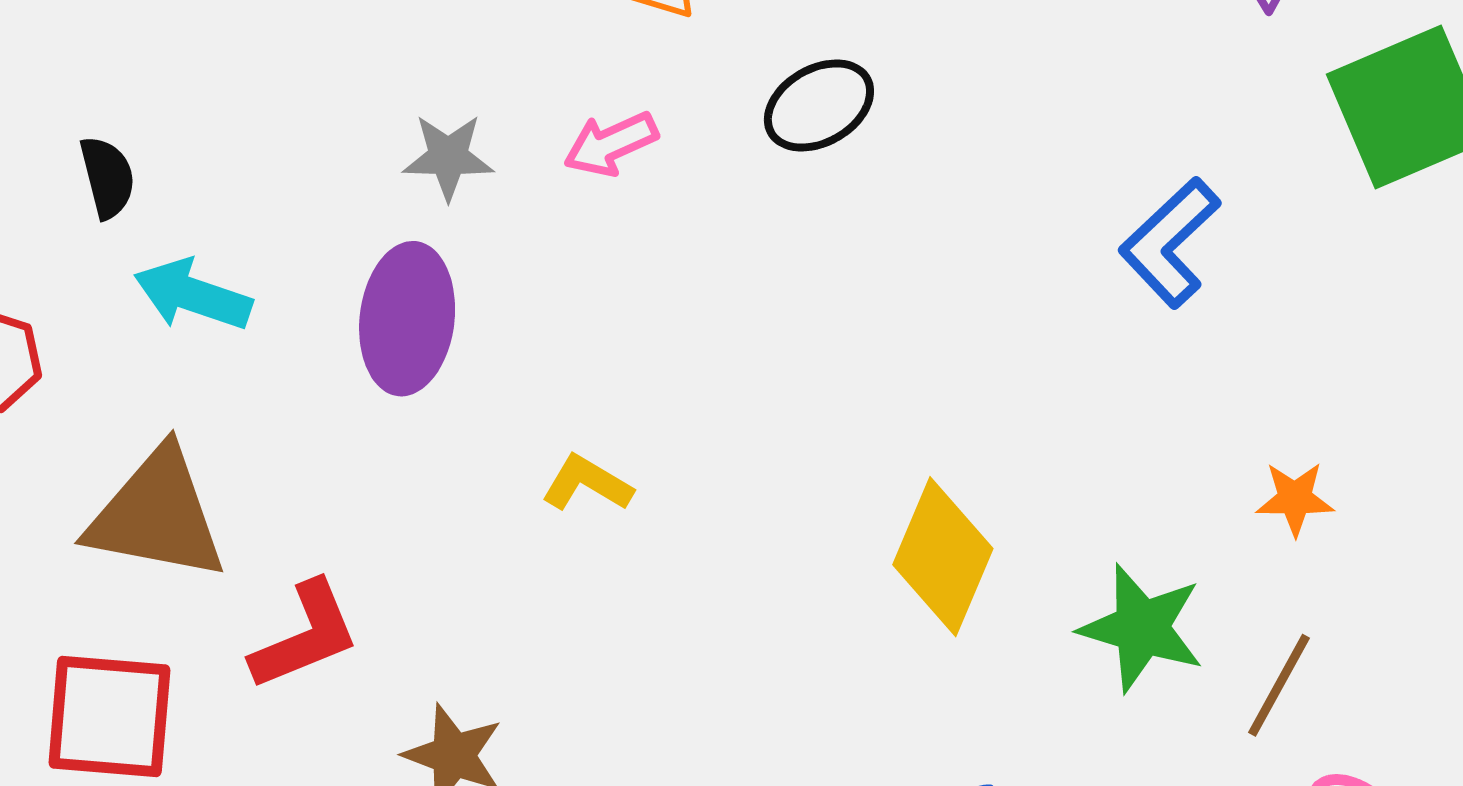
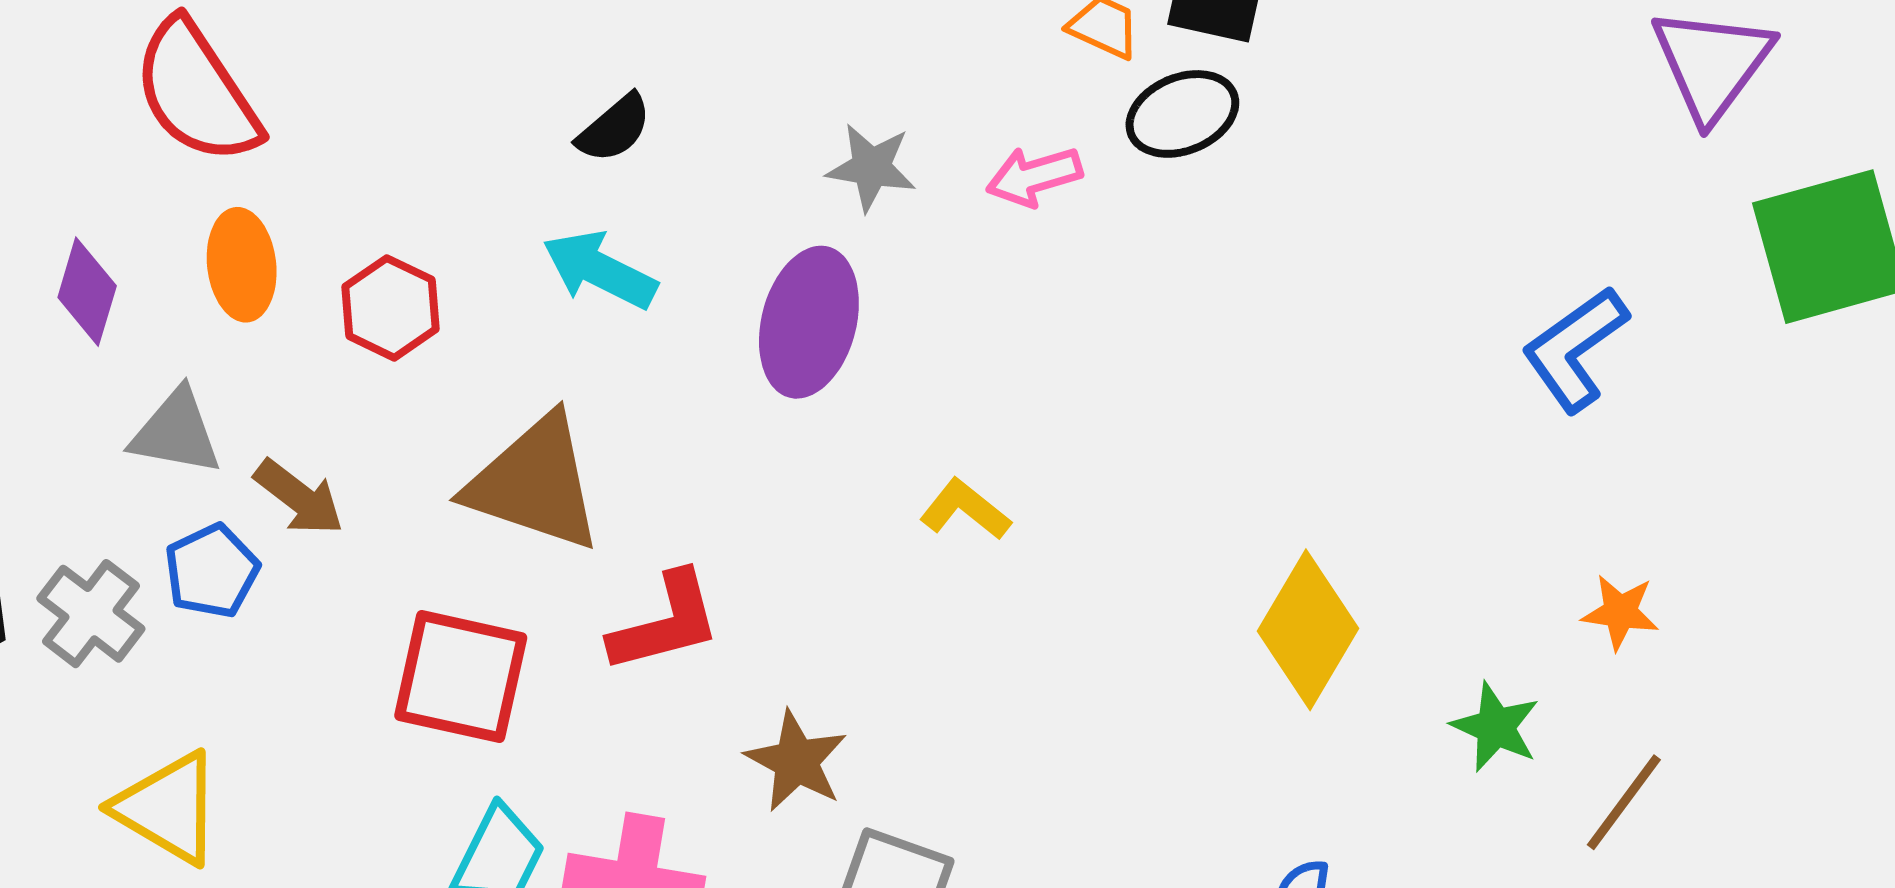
black ellipse: (819, 106) -> (1182, 114), moved
black semicircle: (107, 177) -> (614, 128), moved, turned 56
orange star: (1295, 499) -> (1620, 612), moved
green star: (1142, 628) -> (1496, 727), size x0.7

